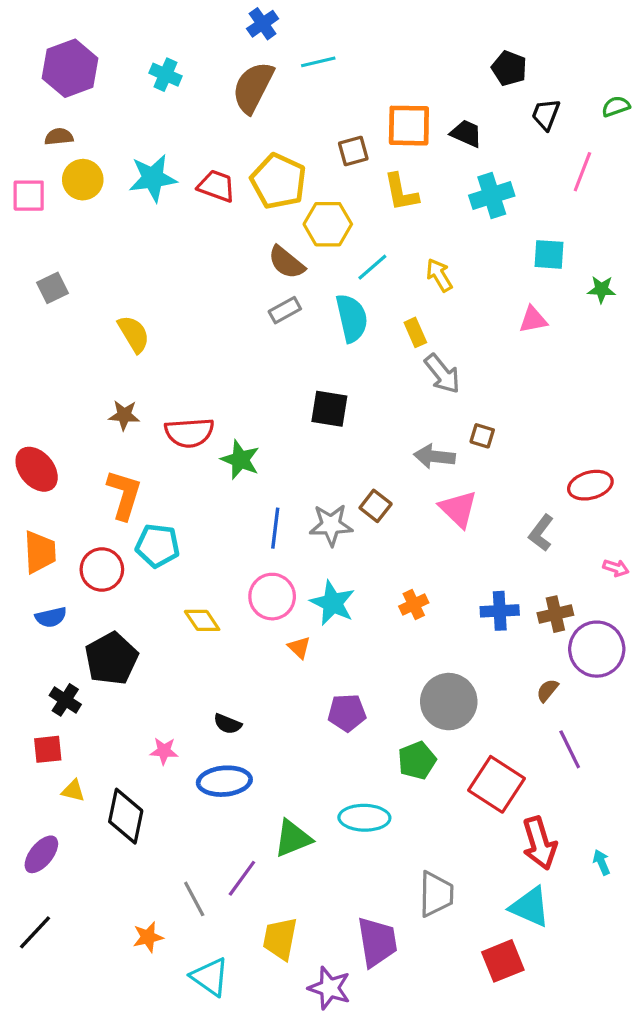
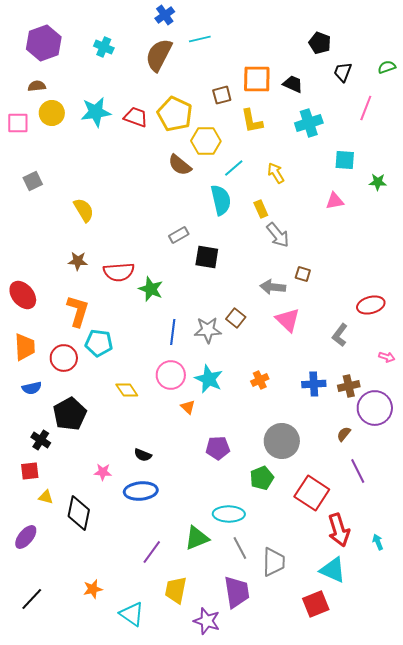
gray rectangle: (285, 310) -> (179, 235), moved
green triangle: (293, 838) -> (197, 538), moved
gray line: (194, 899) -> (240, 548), moved
black line: (35, 932) -> (32, 599), moved

